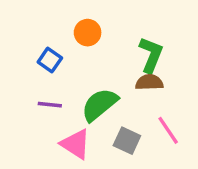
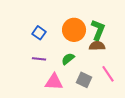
orange circle: (88, 33) -> (74, 30), moved, size x1.5
green semicircle: (100, 105) -> (68, 59), size x0.6
pink triangle: (76, 144) -> (54, 82), turned -30

